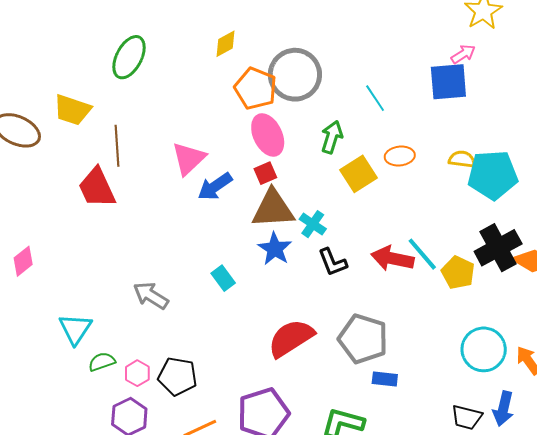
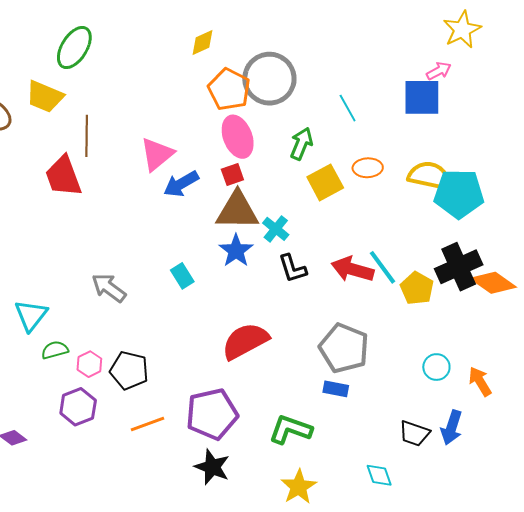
green ellipse: (129, 57) -> (74, 47), moved
yellow semicircle: (462, 159) -> (429, 176), size x1.6
gray pentagon: (363, 339) -> (344, 348), moved
cyan circle: (484, 349) -> (436, 367), size x0.6

